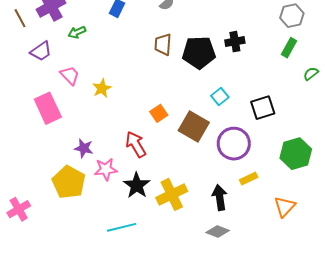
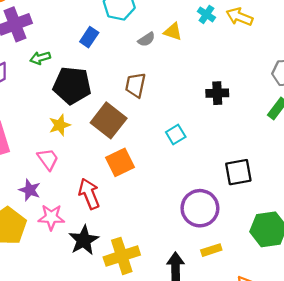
black pentagon: (199, 52) -> (72, 85), moved
pink trapezoid: (70, 75) -> (48, 159), moved
cyan square: (220, 97) -> (176, 135), moved
orange square: (159, 113) -> (120, 162), size x1.4
brown square: (194, 126) -> (109, 120), moved

